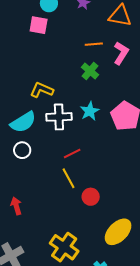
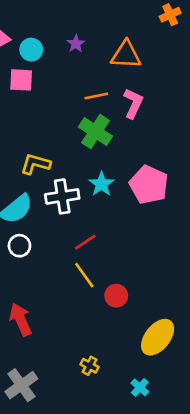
green cross: (90, 71) -> (95, 132), size x1.4
red arrow: (16, 206) -> (21, 319), size x1.4
yellow cross: (64, 247) -> (90, 366), size x0.5

